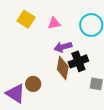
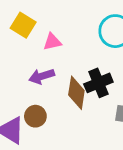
pink triangle: (54, 23) -> (52, 42), moved
purple arrow: (63, 47) -> (42, 76), moved

